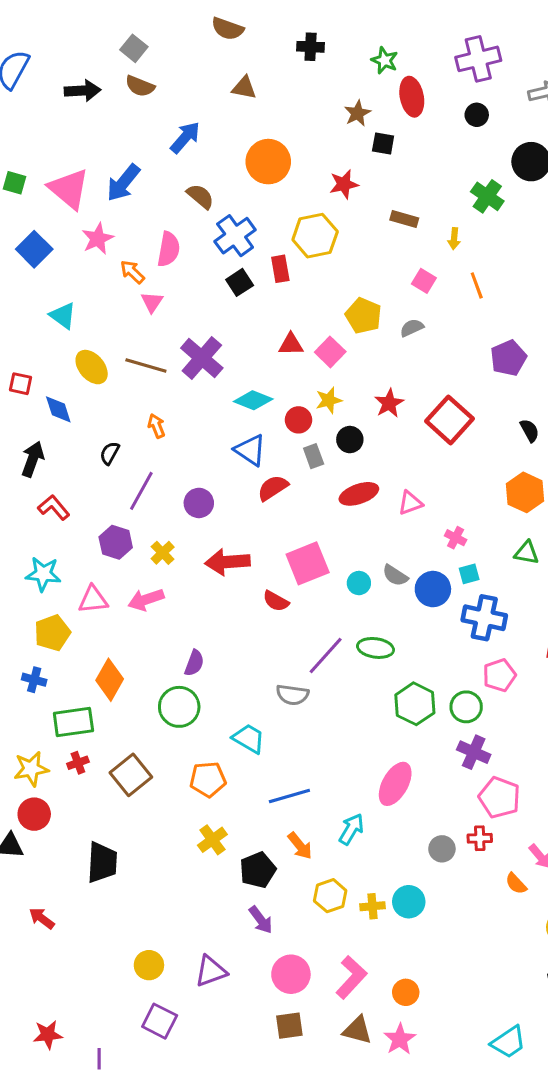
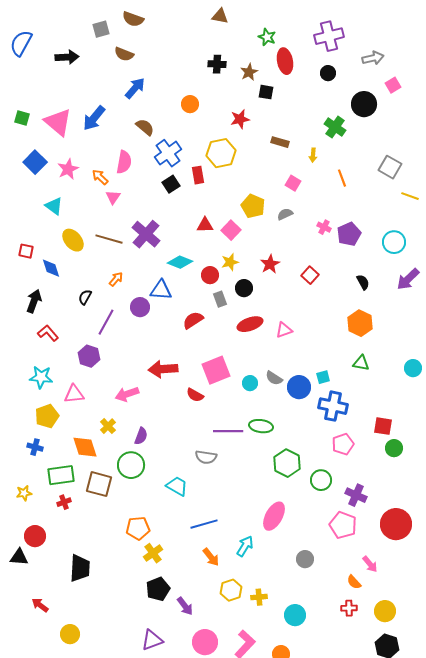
brown semicircle: (227, 29) -> (133, 19), moved
black cross: (311, 47) -> (217, 64), moved
gray square: (134, 48) -> (101, 29), turned 36
brown semicircle: (140, 86) -> (124, 54), moved
brown triangle: (244, 88) -> (220, 16), moved
orange circle: (268, 162) -> (190, 104), size x0.6
pink star: (98, 239) -> (68, 169), moved
orange line: (477, 285) -> (342, 178), moved
red square: (450, 420) -> (310, 275), size x0.6
orange arrow: (157, 426) -> (116, 279), turned 63
blue triangle: (250, 450) -> (161, 290), moved, turned -30
purple circle: (199, 503) -> (140, 307), moved
pink cross: (456, 538) -> (324, 227), moved
yellow cross: (163, 553) -> (108, 426), moved
pink arrow: (146, 600) -> (127, 394), moved
purple line: (326, 656) -> (228, 431), turned 48
orange diamond: (110, 680) -> (85, 447), turned -48
green circle: (466, 707) -> (321, 480), moved
purple cross: (474, 752) -> (356, 495), moved
yellow star: (31, 769) -> (24, 493), moved, size x0.7
brown square: (131, 775) -> (99, 484), moved, turned -36
orange pentagon: (208, 779) -> (138, 528), moved
red cross: (480, 838) -> (349, 608), moved
black pentagon: (258, 870) -> (158, 589), moved
cyan circle: (409, 902) -> (295, 615), moved
yellow circle: (149, 965) -> (70, 634), moved

